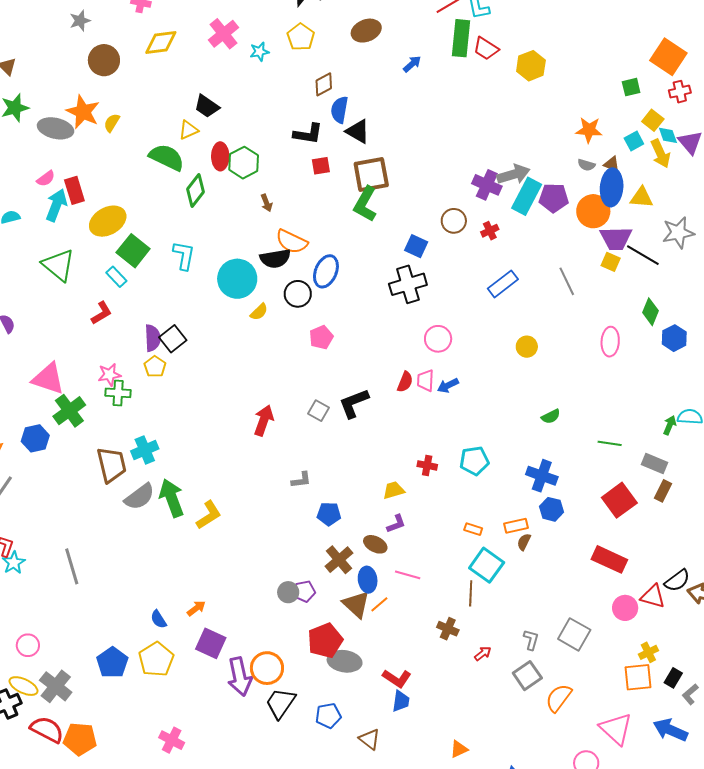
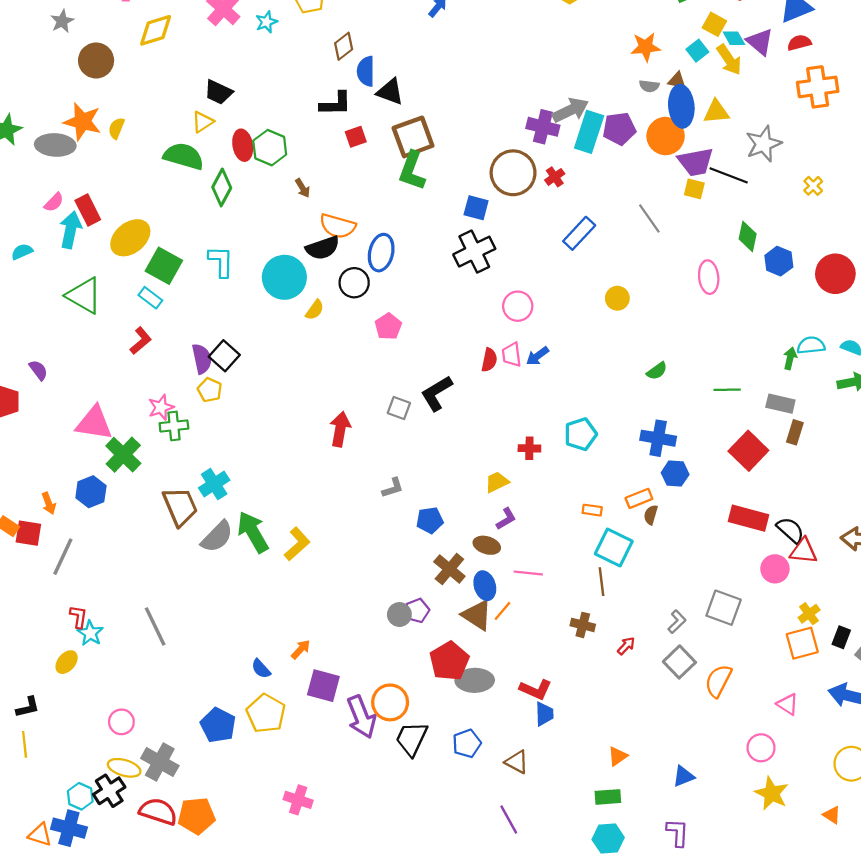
brown circle: (454, 221) -> (513, 173), size x1.6
black semicircle: (677, 581) -> (790, 530), moved, turned -92
gray L-shape: (531, 640) -> (677, 622), turned 40
pink triangle: (616, 729) -> (788, 704), size x0.6

